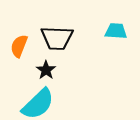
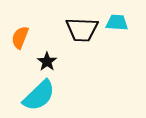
black trapezoid: (57, 38) -> (82, 30), moved

